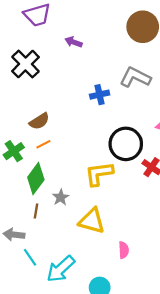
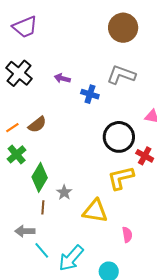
purple arrow: (73, 42) -> (62, 78), moved
blue cross: (100, 95) -> (90, 94), turned 36
orange line: (43, 144) -> (12, 128), moved
yellow L-shape: (99, 174) -> (121, 178), moved

